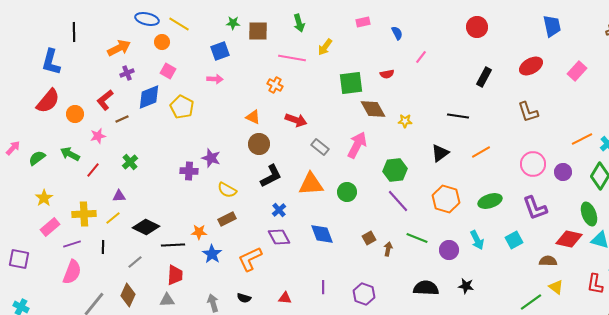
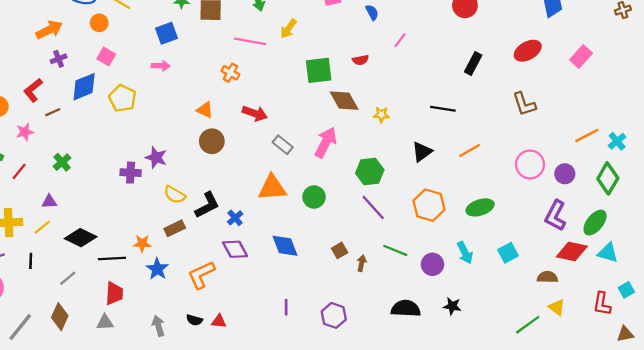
black L-shape: (271, 176) -> (207, 205), moved
purple L-shape: (535, 208) -> (556, 216), moved, turned 48
green ellipse: (589, 214) -> (595, 223), turned 60
red triangle: (285, 298) -> (219, 321), moved

